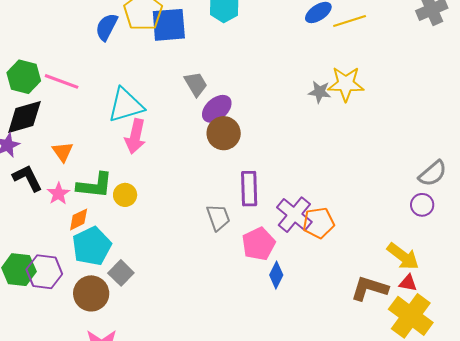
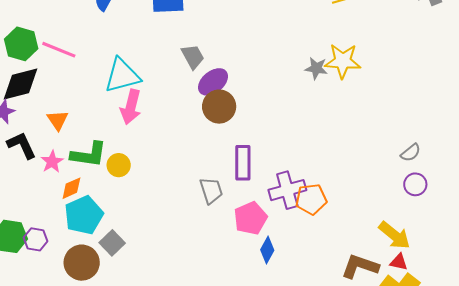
gray semicircle: (433, 173) -> (411, 153), moved, size x0.7
purple cross: (294, 215) -> (287, 190), turned 33
purple hexagon: (44, 272) -> (36, 239), size x0.7

